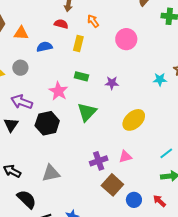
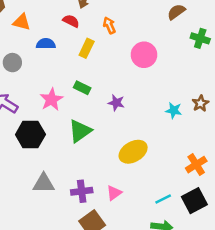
pink triangle: (125, 157) -> (114, 193), turned -32
gray triangle: (51, 173) -> (44, 183), moved

